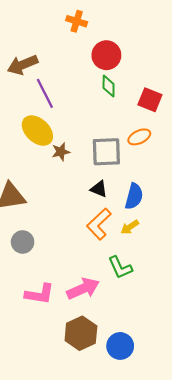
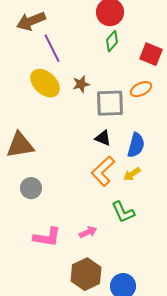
green diamond: (109, 86) -> (112, 41), turned 40
brown star: (61, 152) -> (81, 84), moved
pink arrow: (83, 289) -> (88, 232), size x0.6

